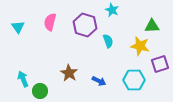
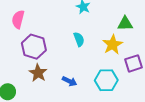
purple hexagon: (85, 25) -> (34, 47), moved
yellow star: (140, 46) -> (113, 45), turned 30

